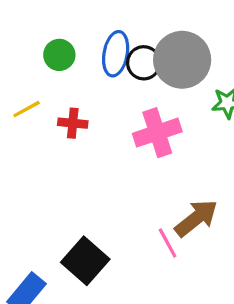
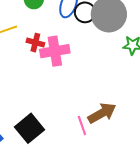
pink cross: (157, 133) -> (55, 51), moved

